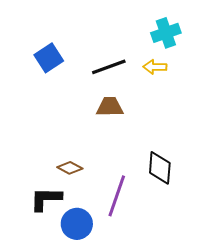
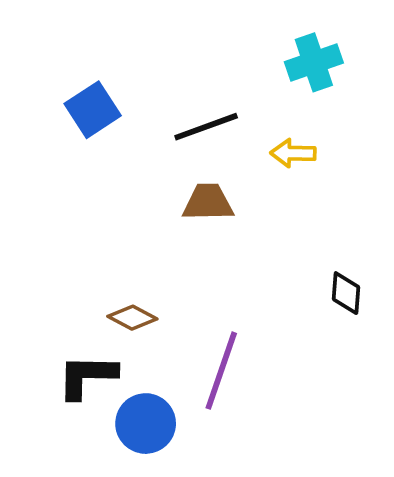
yellow arrow: (155, 67) -> (293, 153), moved
black diamond: (160, 168) -> (346, 293), moved, size x0.7

